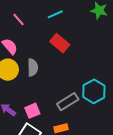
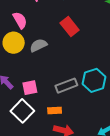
gray semicircle: (33, 67) -> (38, 45), turned -126

